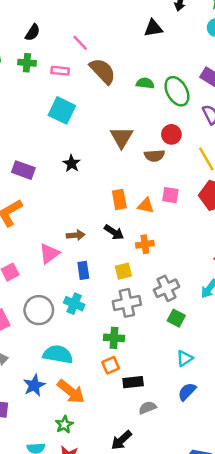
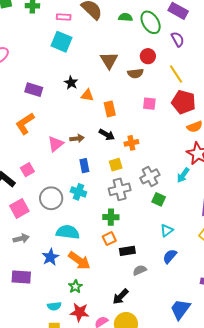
pink rectangle: (60, 71) -> (64, 17), moved
orange triangle: (146, 206) -> (87, 95), moved
pink triangle: (49, 254) -> (56, 144), moved

